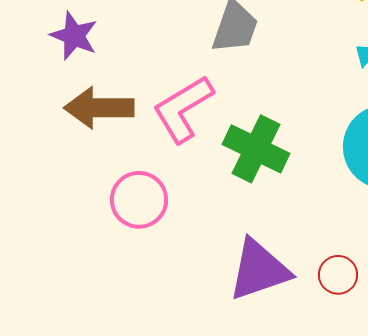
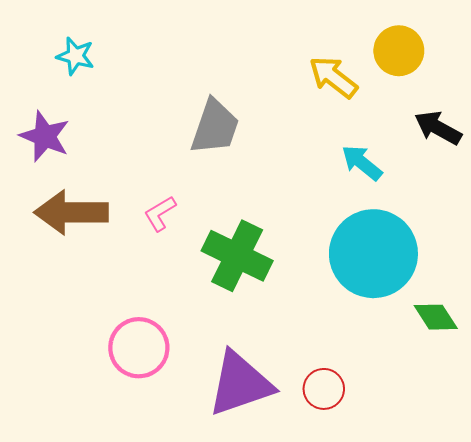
pink L-shape: (183, 109) -> (160, 213), size x0.5
pink circle: (139, 200) -> (139, 348), moved

